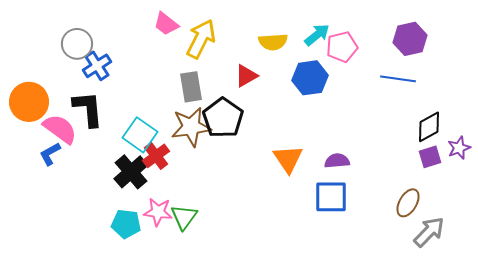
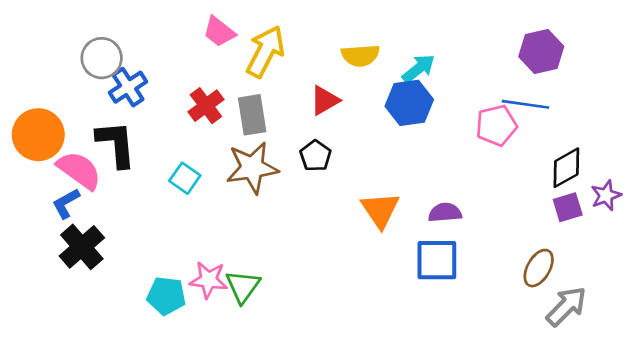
cyan arrow: (317, 35) -> (418, 69), moved
pink pentagon: (342, 47) -> (496, 125), moved
black pentagon: (223, 118) -> (316, 156), moved, size x0.6
cyan square: (140, 135) -> (185, 178), size x0.7
red cross: (156, 156) -> (206, 106), moved
black cross: (131, 172) -> (82, 247), moved

